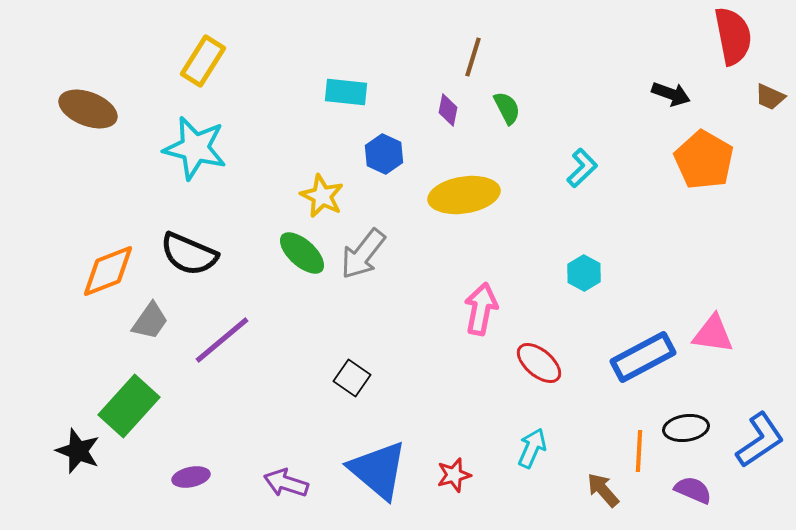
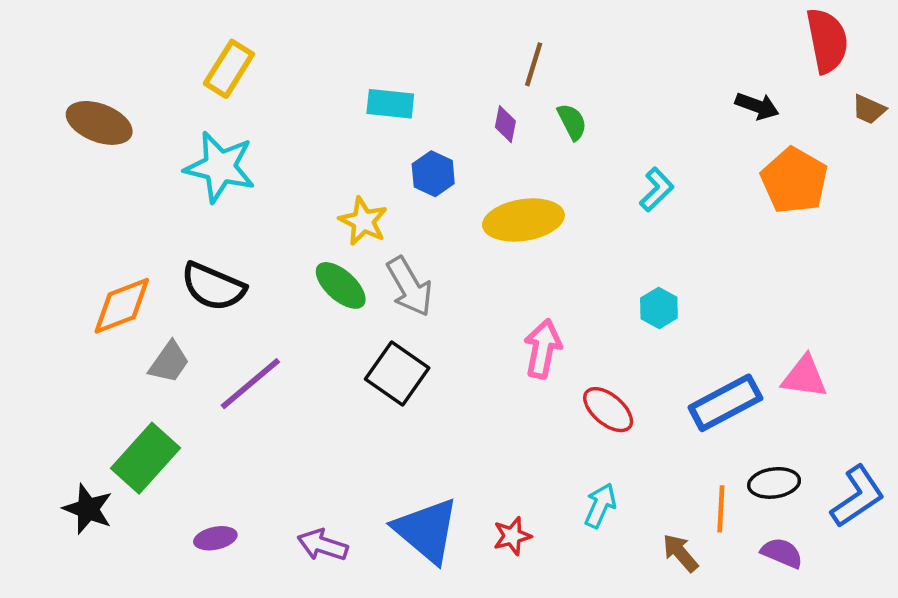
gray arrow: (363, 254) -> (410, 287), turned -68
black square: (352, 378) -> (397, 373), moved, size x1.5

